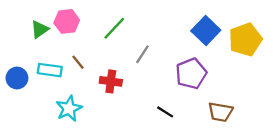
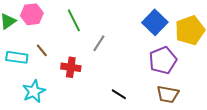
green line: (114, 28) -> (74, 20), turned -70
purple pentagon: (191, 73) -> (163, 60), moved

